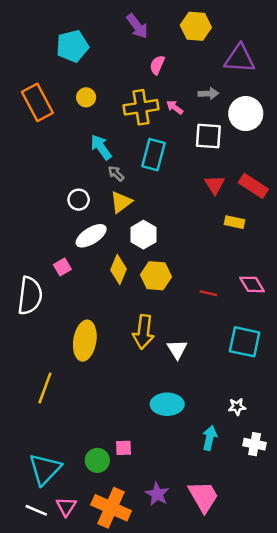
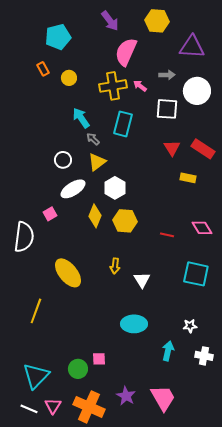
pink semicircle: (157, 65) -> (126, 52), size x1.8
orange rectangle: (37, 102) -> (43, 69), moved, size x0.5
yellow arrow: (143, 332) -> (115, 266), size x0.6
yellow ellipse: (85, 341) -> (68, 273), turned -48

